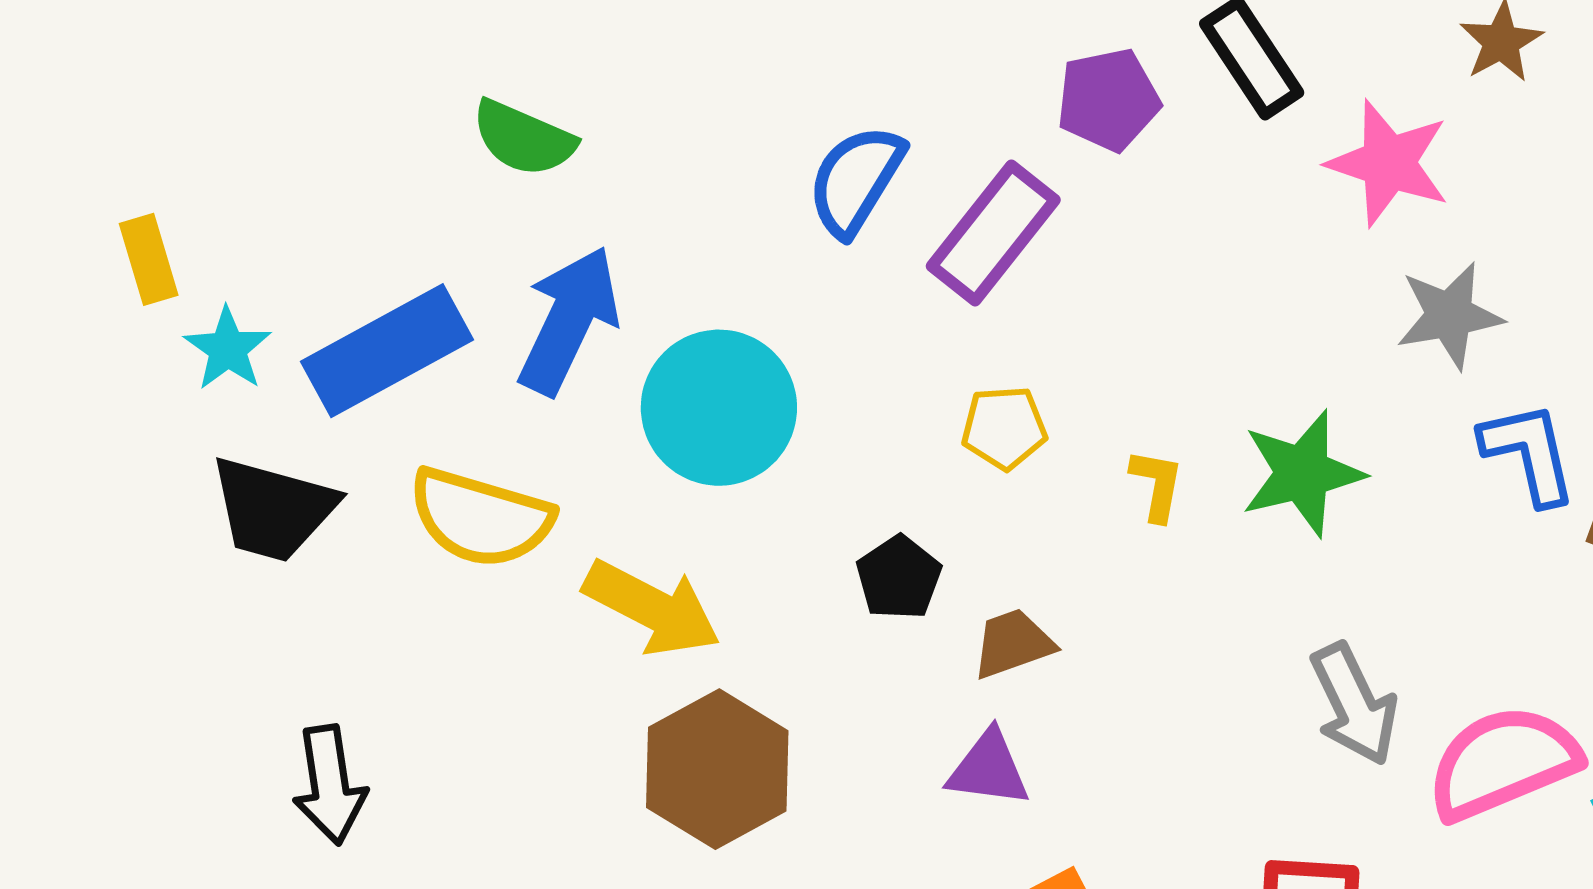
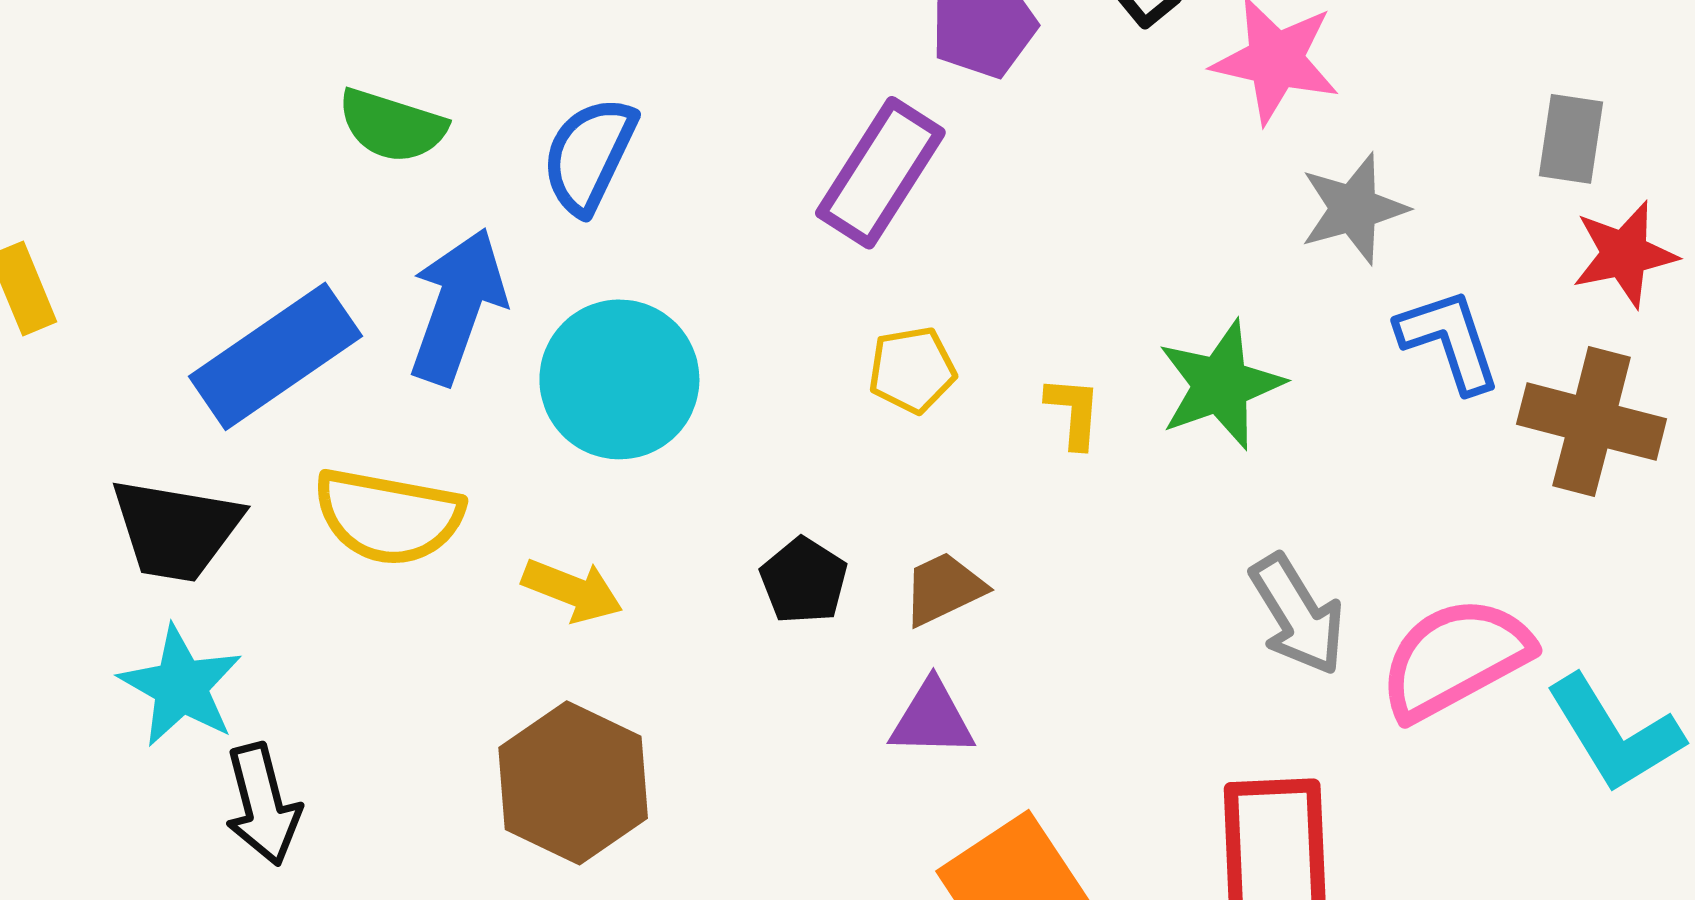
blue semicircle: (856, 180) -> (589, 155), moved
cyan star: (228, 349) -> (181, 686), moved, size x1.4
black pentagon: (899, 578) -> (804, 581), moved
yellow arrow: (652, 608) -> (572, 590), size x0.7
brown hexagon: (717, 769) -> (573, 783), moved

